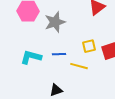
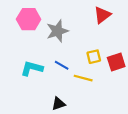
blue line: (59, 54) -> (62, 65), turned 32

